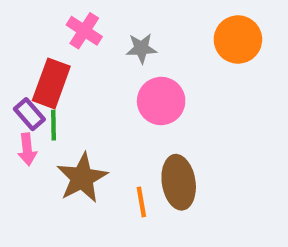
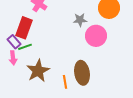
gray star: (141, 48) -> (80, 20), moved
pink circle: (161, 101) -> (96, 36), moved
green line: (54, 125) -> (25, 47), turned 72

